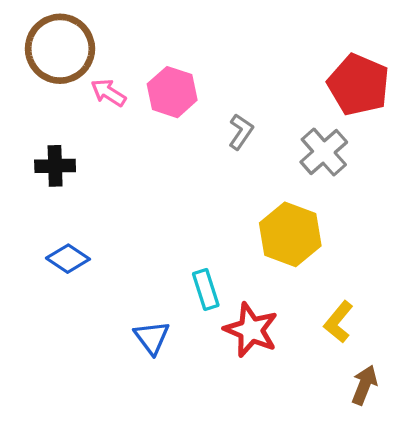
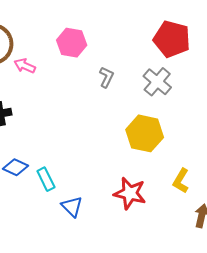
pink hexagon: (172, 92) -> (72, 43), moved
cyan rectangle: (206, 290) -> (46, 179), moved

